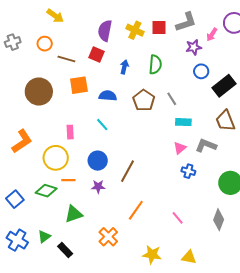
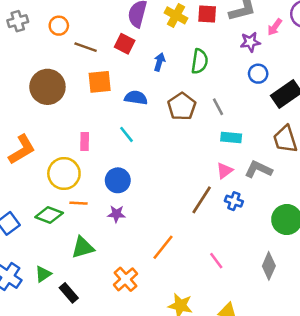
brown line: (127, 171) -> (202, 200), moved

